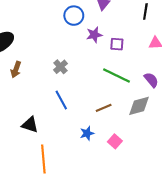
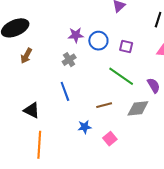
blue circle: (74, 16) -> (98, 41), moved
purple star: (94, 35) -> (76, 35), moved

